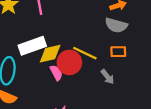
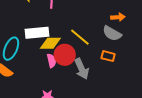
yellow line: (85, 53) -> (80, 37), moved
gray arrow: (107, 77) -> (82, 69), moved, size x1.5

